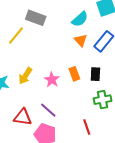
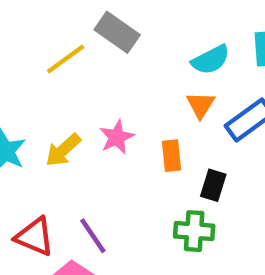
orange rectangle: (74, 74) -> (172, 156), moved
pink star: (52, 80) -> (117, 137), moved
green cross: (103, 100) -> (194, 231), moved

